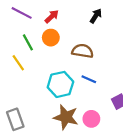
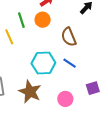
brown semicircle: (83, 51) -> (69, 37), turned -132
brown star: (66, 117) -> (30, 92), moved

